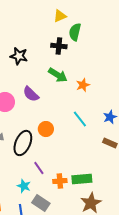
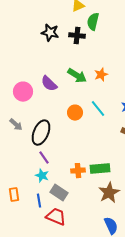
black star: (19, 56) -> (50, 33), moved
green arrow: (58, 75) -> (77, 76), moved
orange circle: (46, 129) -> (75, 113), moved
purple line: (39, 168) -> (44, 158), moved

